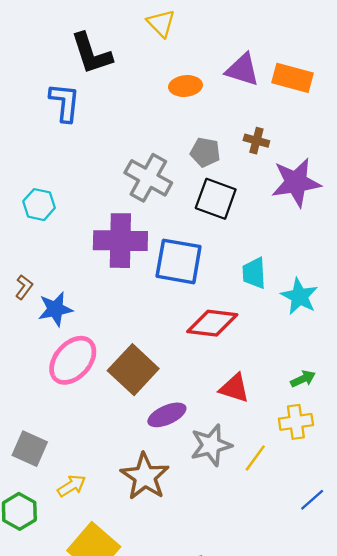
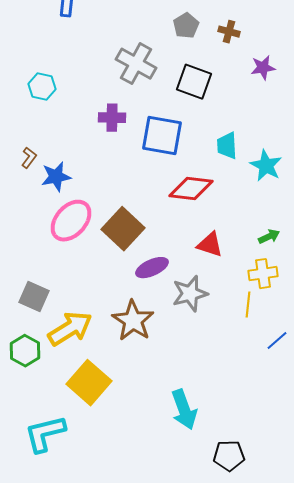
gray pentagon: (205, 152) -> (186, 26), moved, turned 30
purple star: (296, 182) -> (263, 68), size x0.6
purple cross: (120, 241) -> (112, 118), size x0.6
yellow line: (255, 458) -> (248, 305), moved, turned -30
yellow arrow: (72, 486) -> (70, 329), size x1.8

